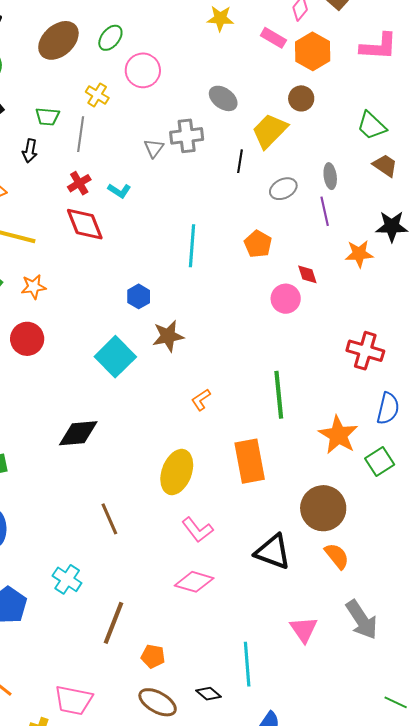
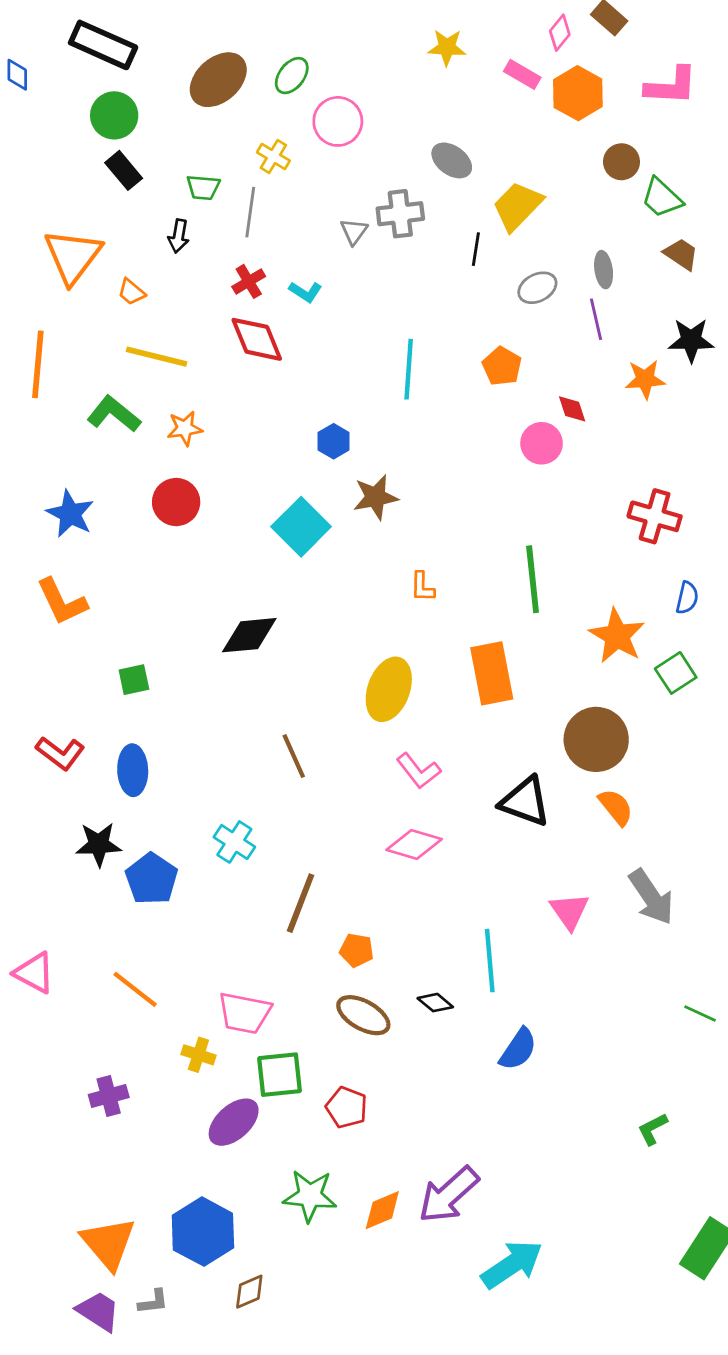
brown circle: (301, 98) -> (621, 162), moved
orange L-shape: (201, 400) -> (422, 587), turned -55
blue semicircle: (388, 408) -> (687, 598), size x0.7

